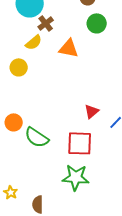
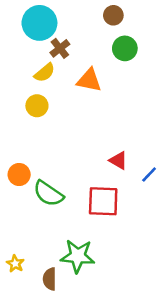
yellow circle: (19, 67) -> (37, 106), moved
red triangle: (92, 111) -> (118, 160), turned -49
green star: (76, 177) -> (78, 256), moved

